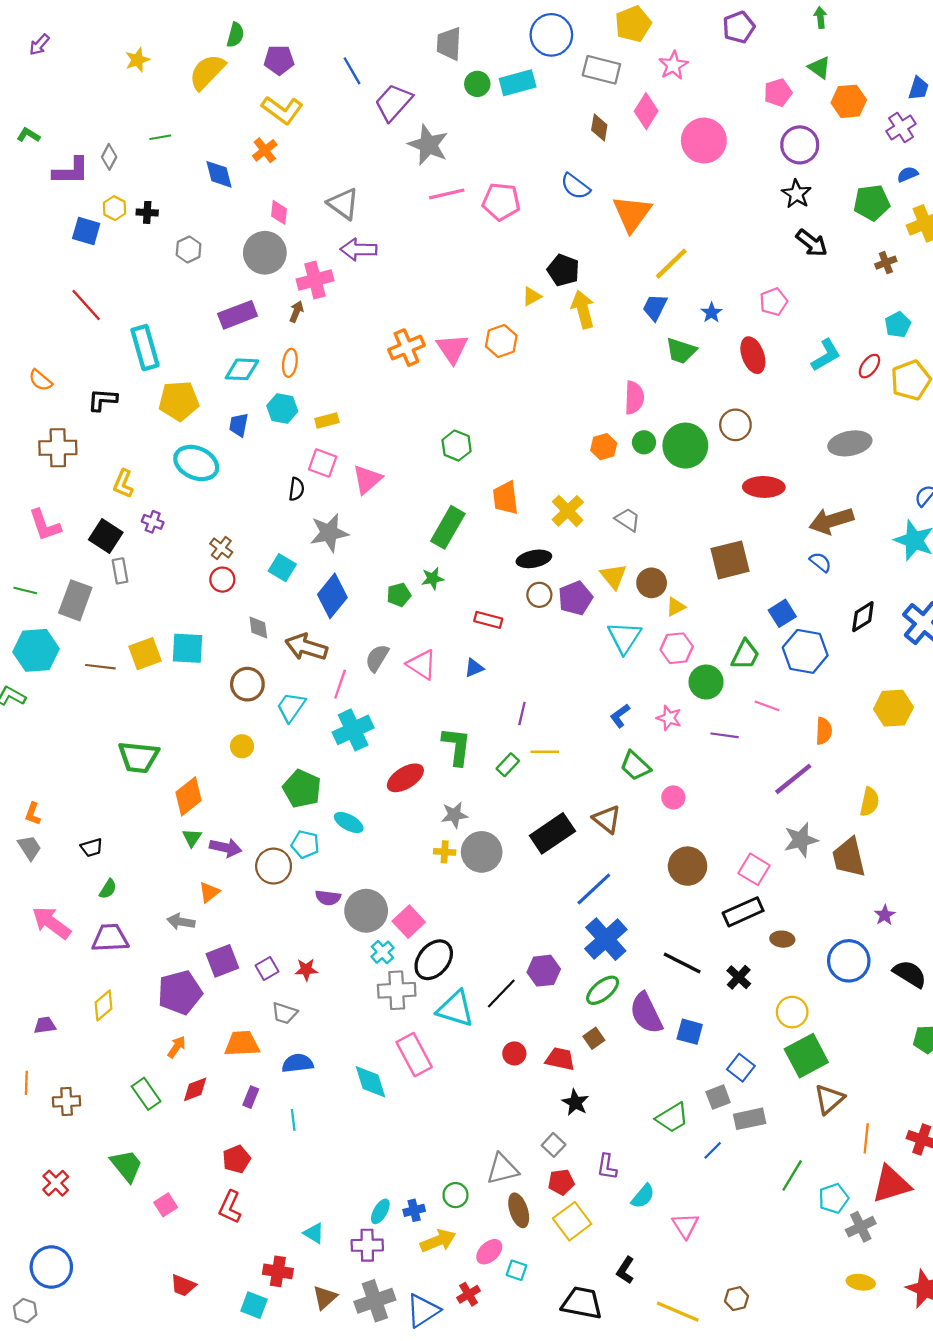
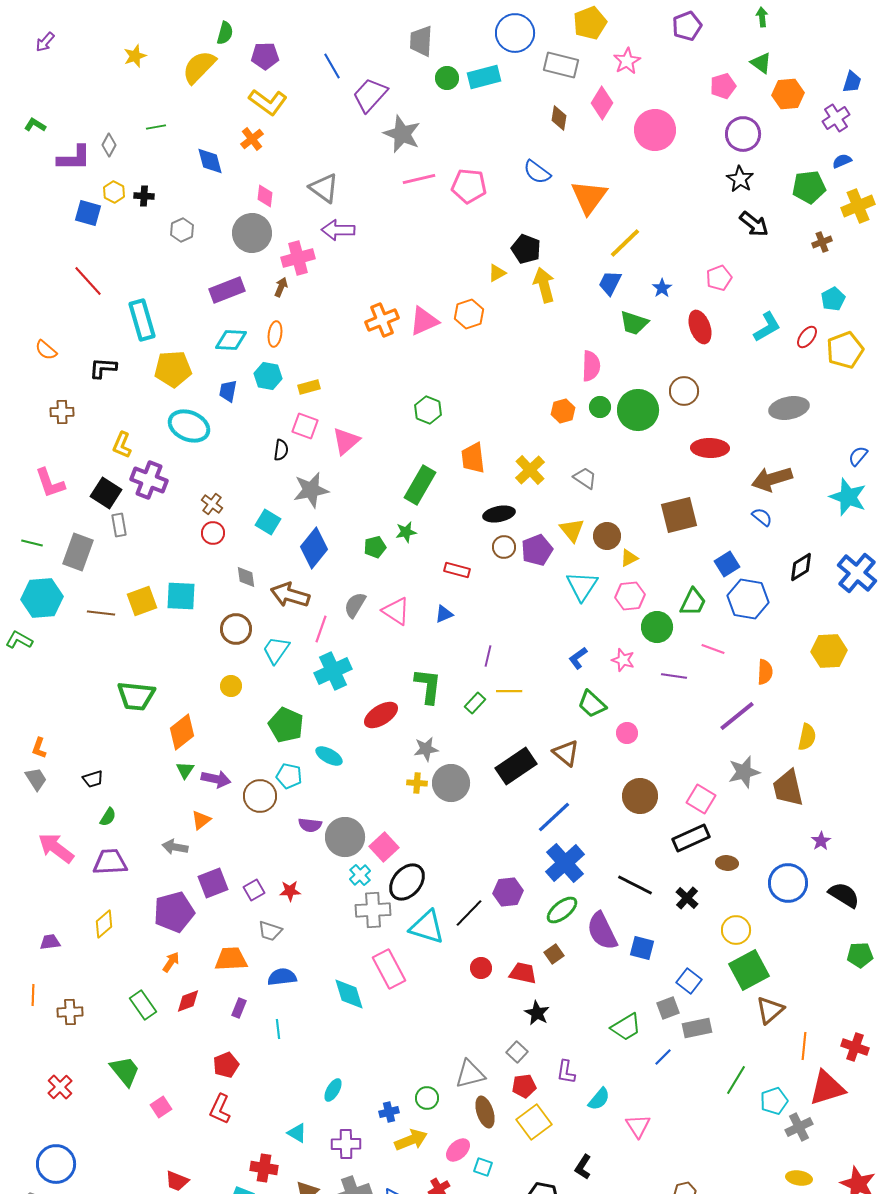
pink triangle: (452, 349) -> (424, 321), turned 40
brown cross: (58, 448) -> (62, 412), size x0.7
purple cross: (153, 522) -> (149, 480), size x1.8
cyan ellipse: (380, 1211) -> (333, 1090), moved

